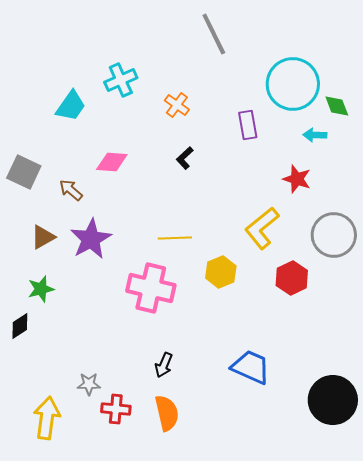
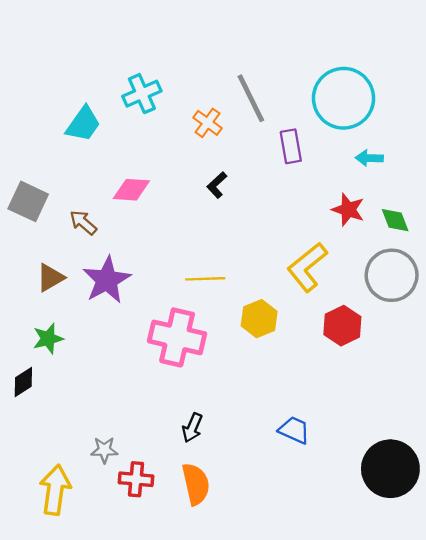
gray line: (214, 34) -> (251, 98), moved
green diamond: (337, 106) -> (395, 220), moved
blue trapezoid: (251, 367) -> (294, 430), size x0.7

